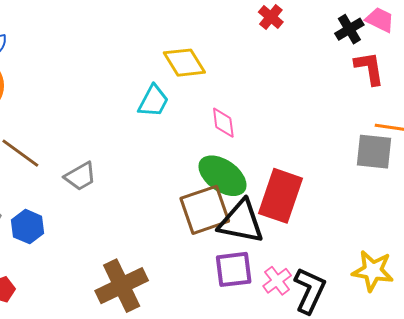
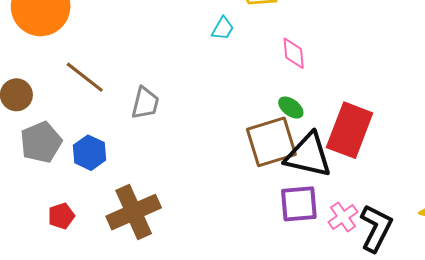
cyan trapezoid: (153, 101) -> (223, 29), size x0.7
gray trapezoid: (80, 176) -> (145, 103), turned -48
green ellipse: (222, 176) -> (291, 108), size x0.5
brown cross: (122, 286) -> (134, 212), moved

